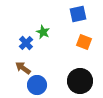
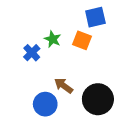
orange square: (84, 42) -> (82, 40), moved
brown arrow: (23, 68) -> (64, 86), moved

